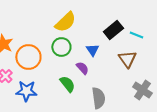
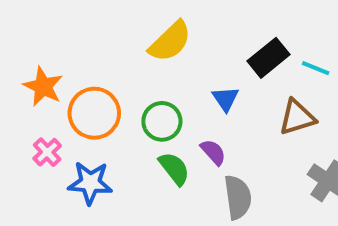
green circle: (61, 47) -> (162, 121), moved
brown triangle: (127, 59) -> (297, 117), turned 48
purple semicircle: (82, 68) -> (213, 152), moved

